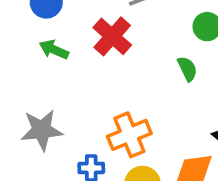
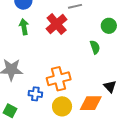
green arrow: (54, 50) -> (24, 27), turned 49

